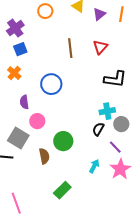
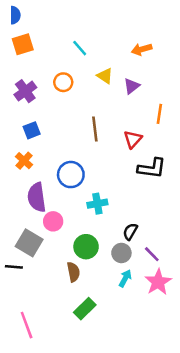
orange line: (121, 14) -> (159, 114), moved
purple cross: (15, 28) -> (25, 91), moved
red triangle: (100, 47) -> (133, 139), moved
purple semicircle: (24, 102) -> (37, 197), size x1.6
cyan cross: (107, 111) -> (97, 204), moved
gray circle: (121, 124) -> (121, 253), moved
brown semicircle: (44, 156) -> (73, 272), moved

